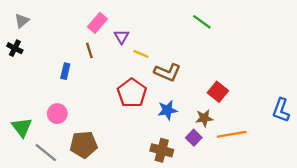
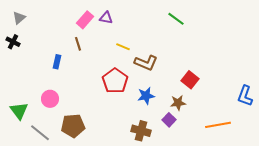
purple triangle: (122, 37) -> (106, 18), moved, turned -48
orange line: (232, 134) -> (218, 125), moved

